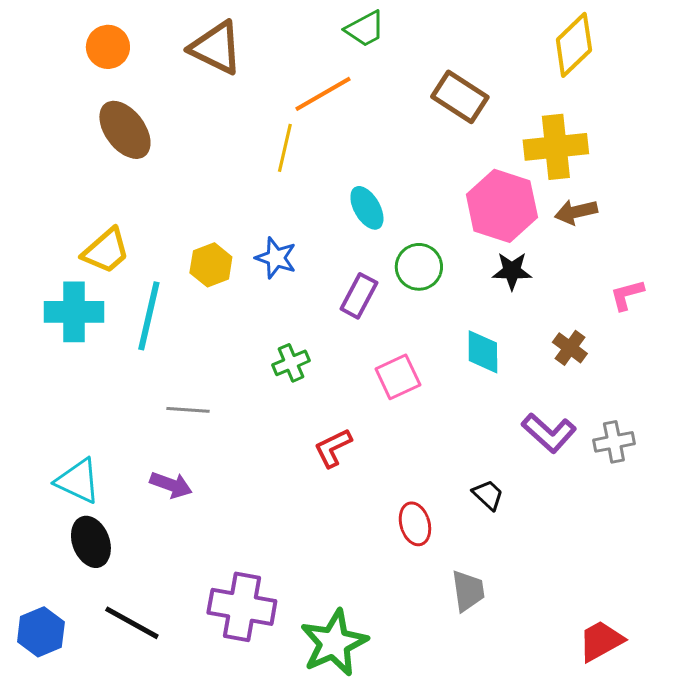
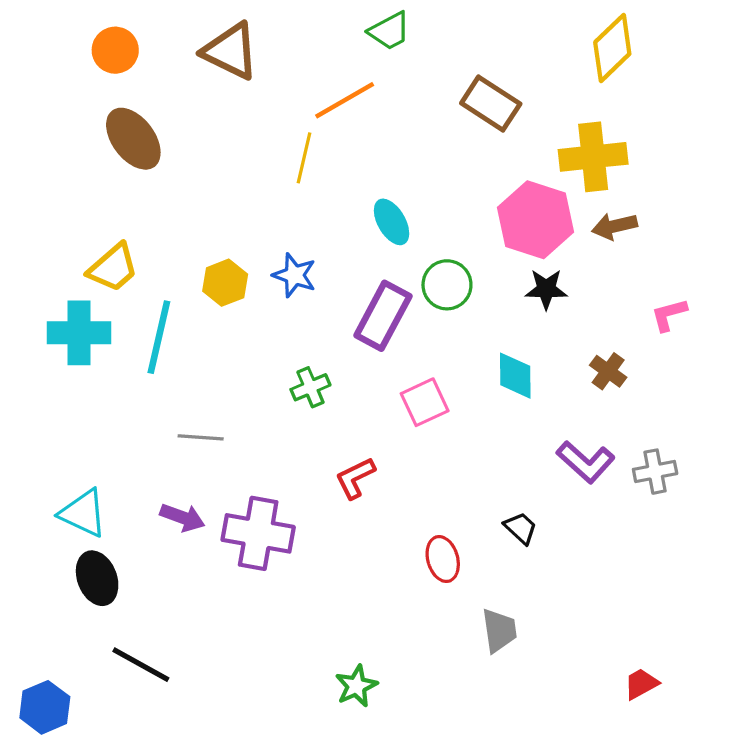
purple rectangle: (359, 296) -> (383, 316), size x1.4
purple cross: (242, 607) -> (258, 533), moved
blue hexagon: (41, 632) -> (45, 707), moved
red trapezoid: (601, 641) -> (641, 684), size x0.7
green star: (334, 643) -> (356, 686), size x0.6

